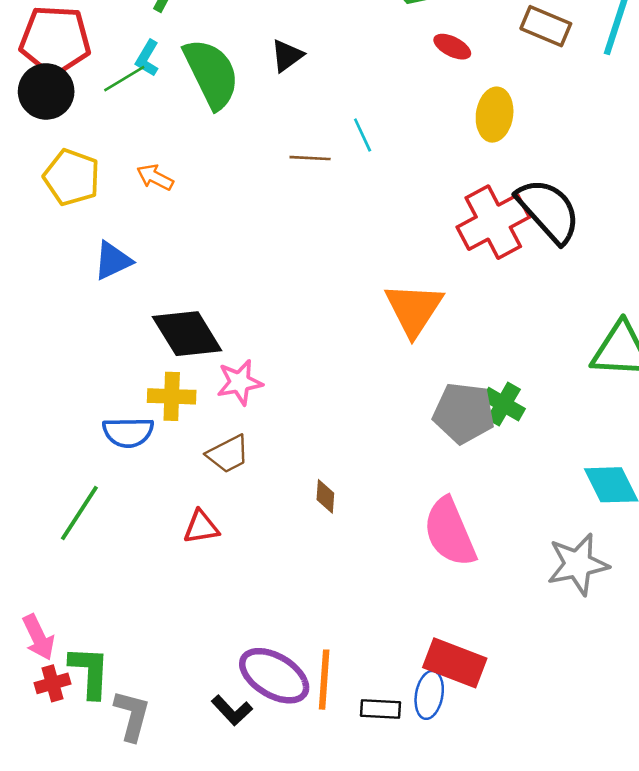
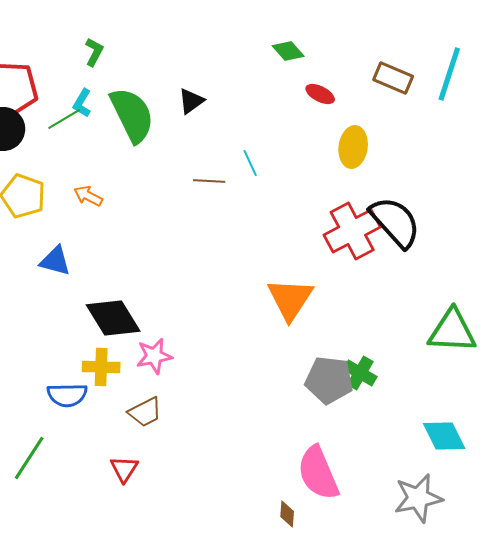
blue triangle: (113, 261) -> (55, 261), turned 40
brown diamond: (325, 496) -> (287, 514), moved
red triangle: (201, 527) -> (124, 469), turned -48

